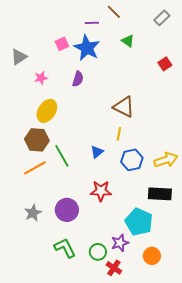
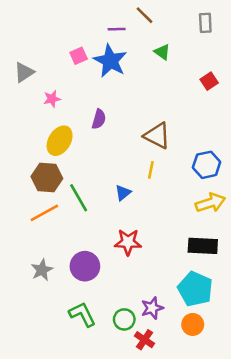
gray rectangle: (162, 18) -> (205, 23), turned -49
purple semicircle: (78, 79) -> (99, 119), moved
blue hexagon: (132, 160) -> (207, 165), moved
cyan pentagon: (139, 222) -> (195, 289), moved

